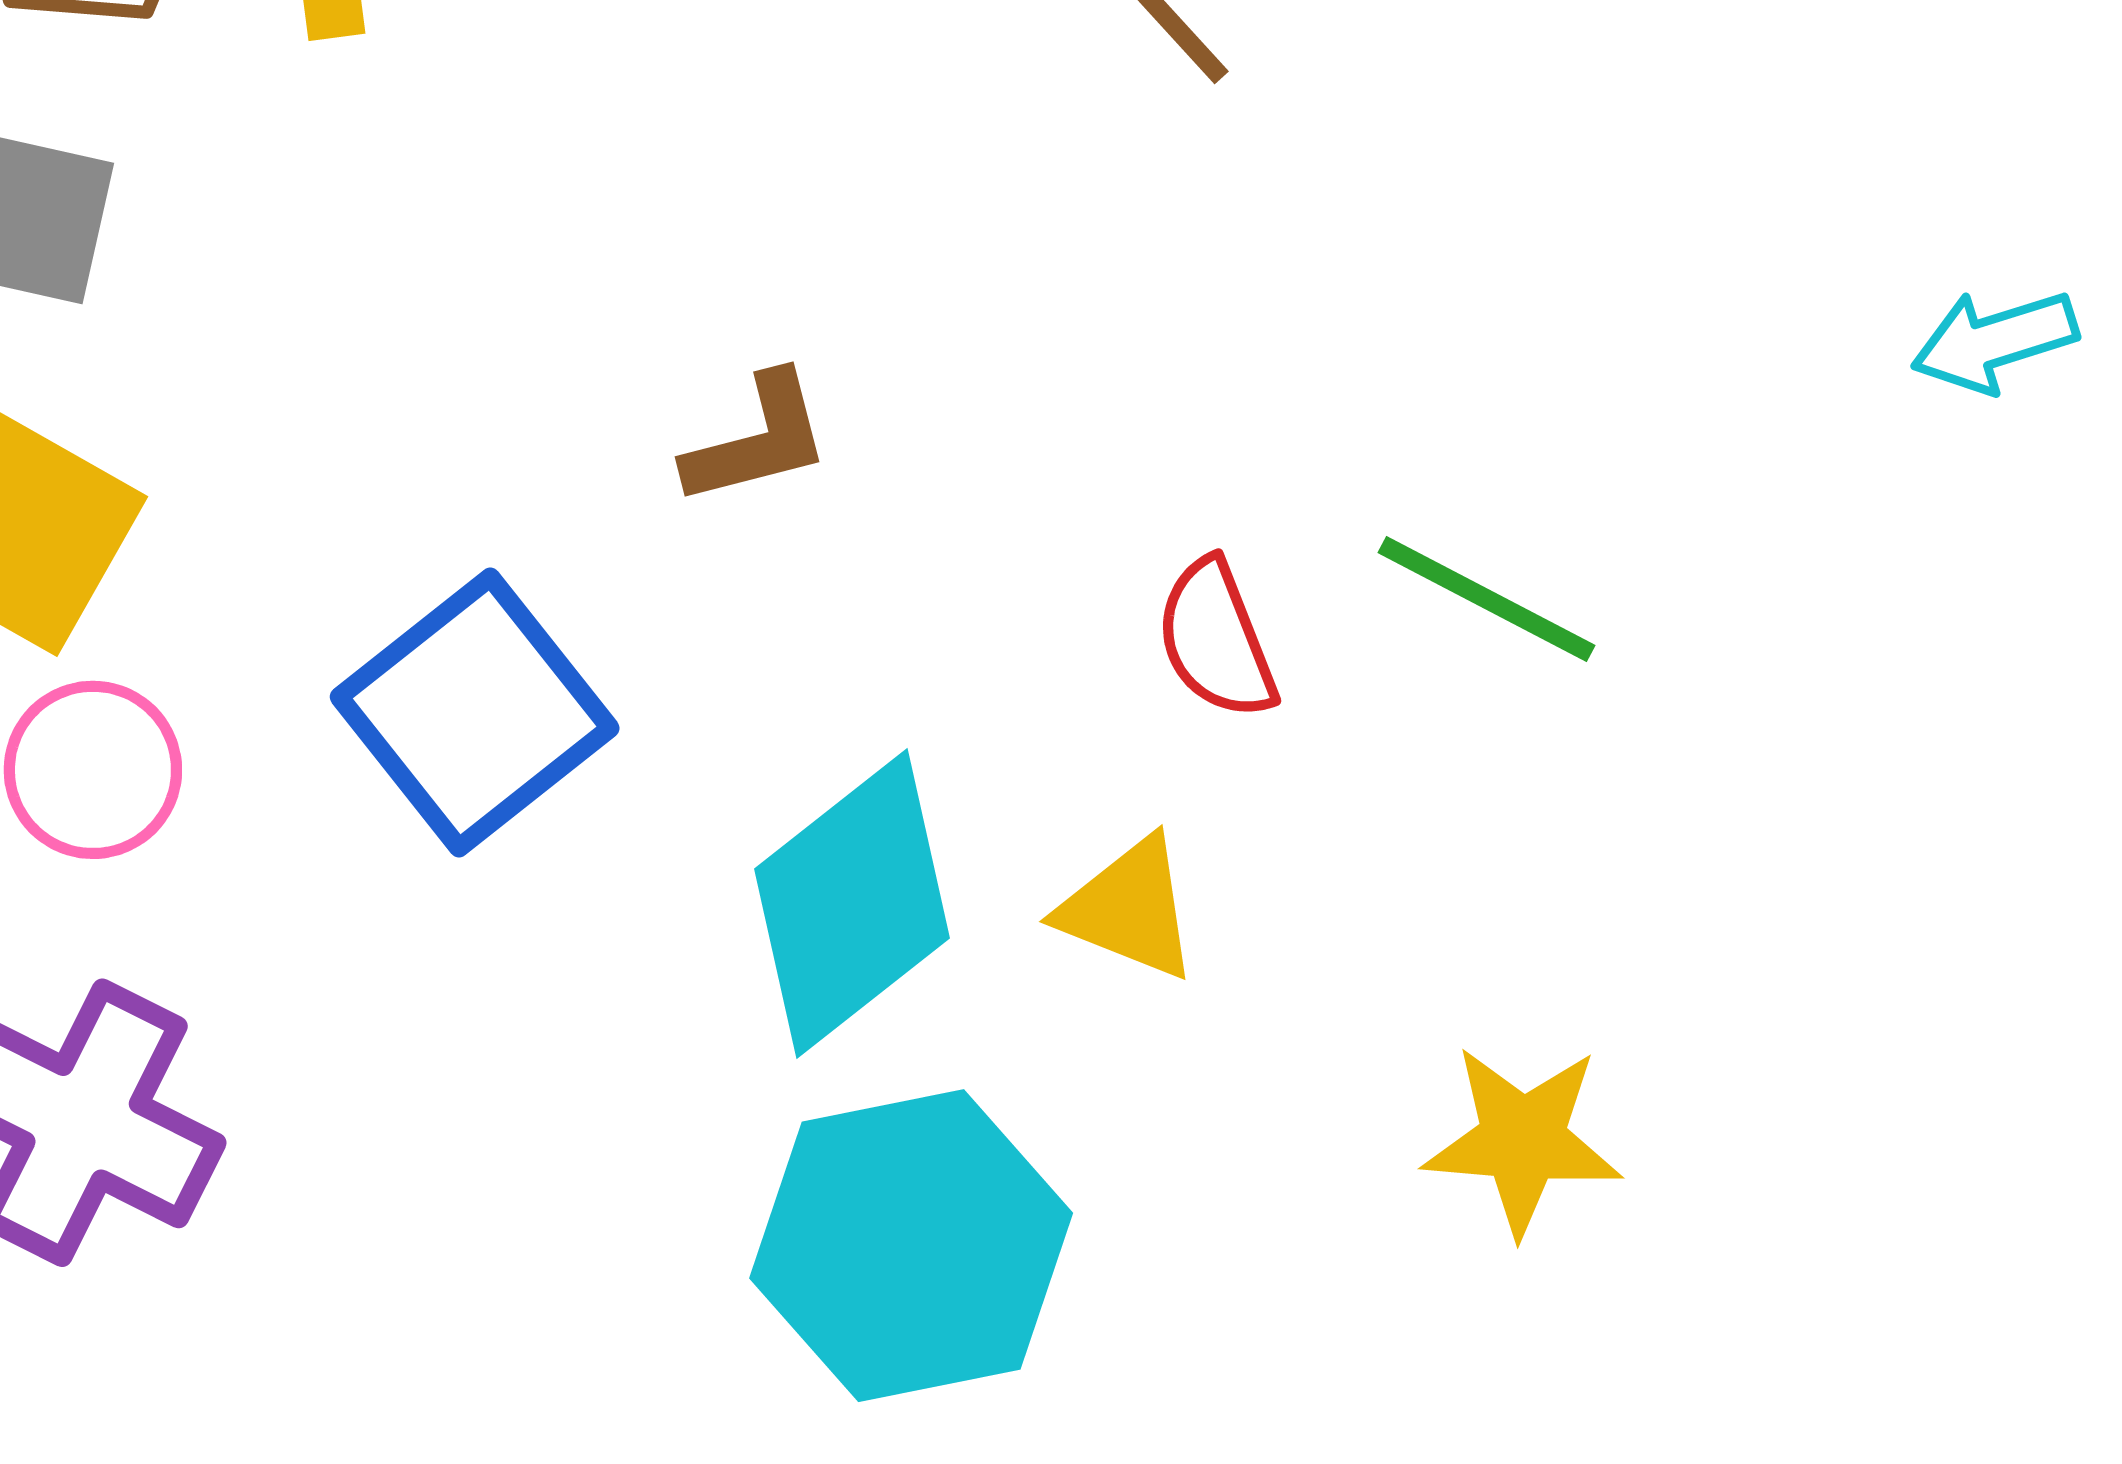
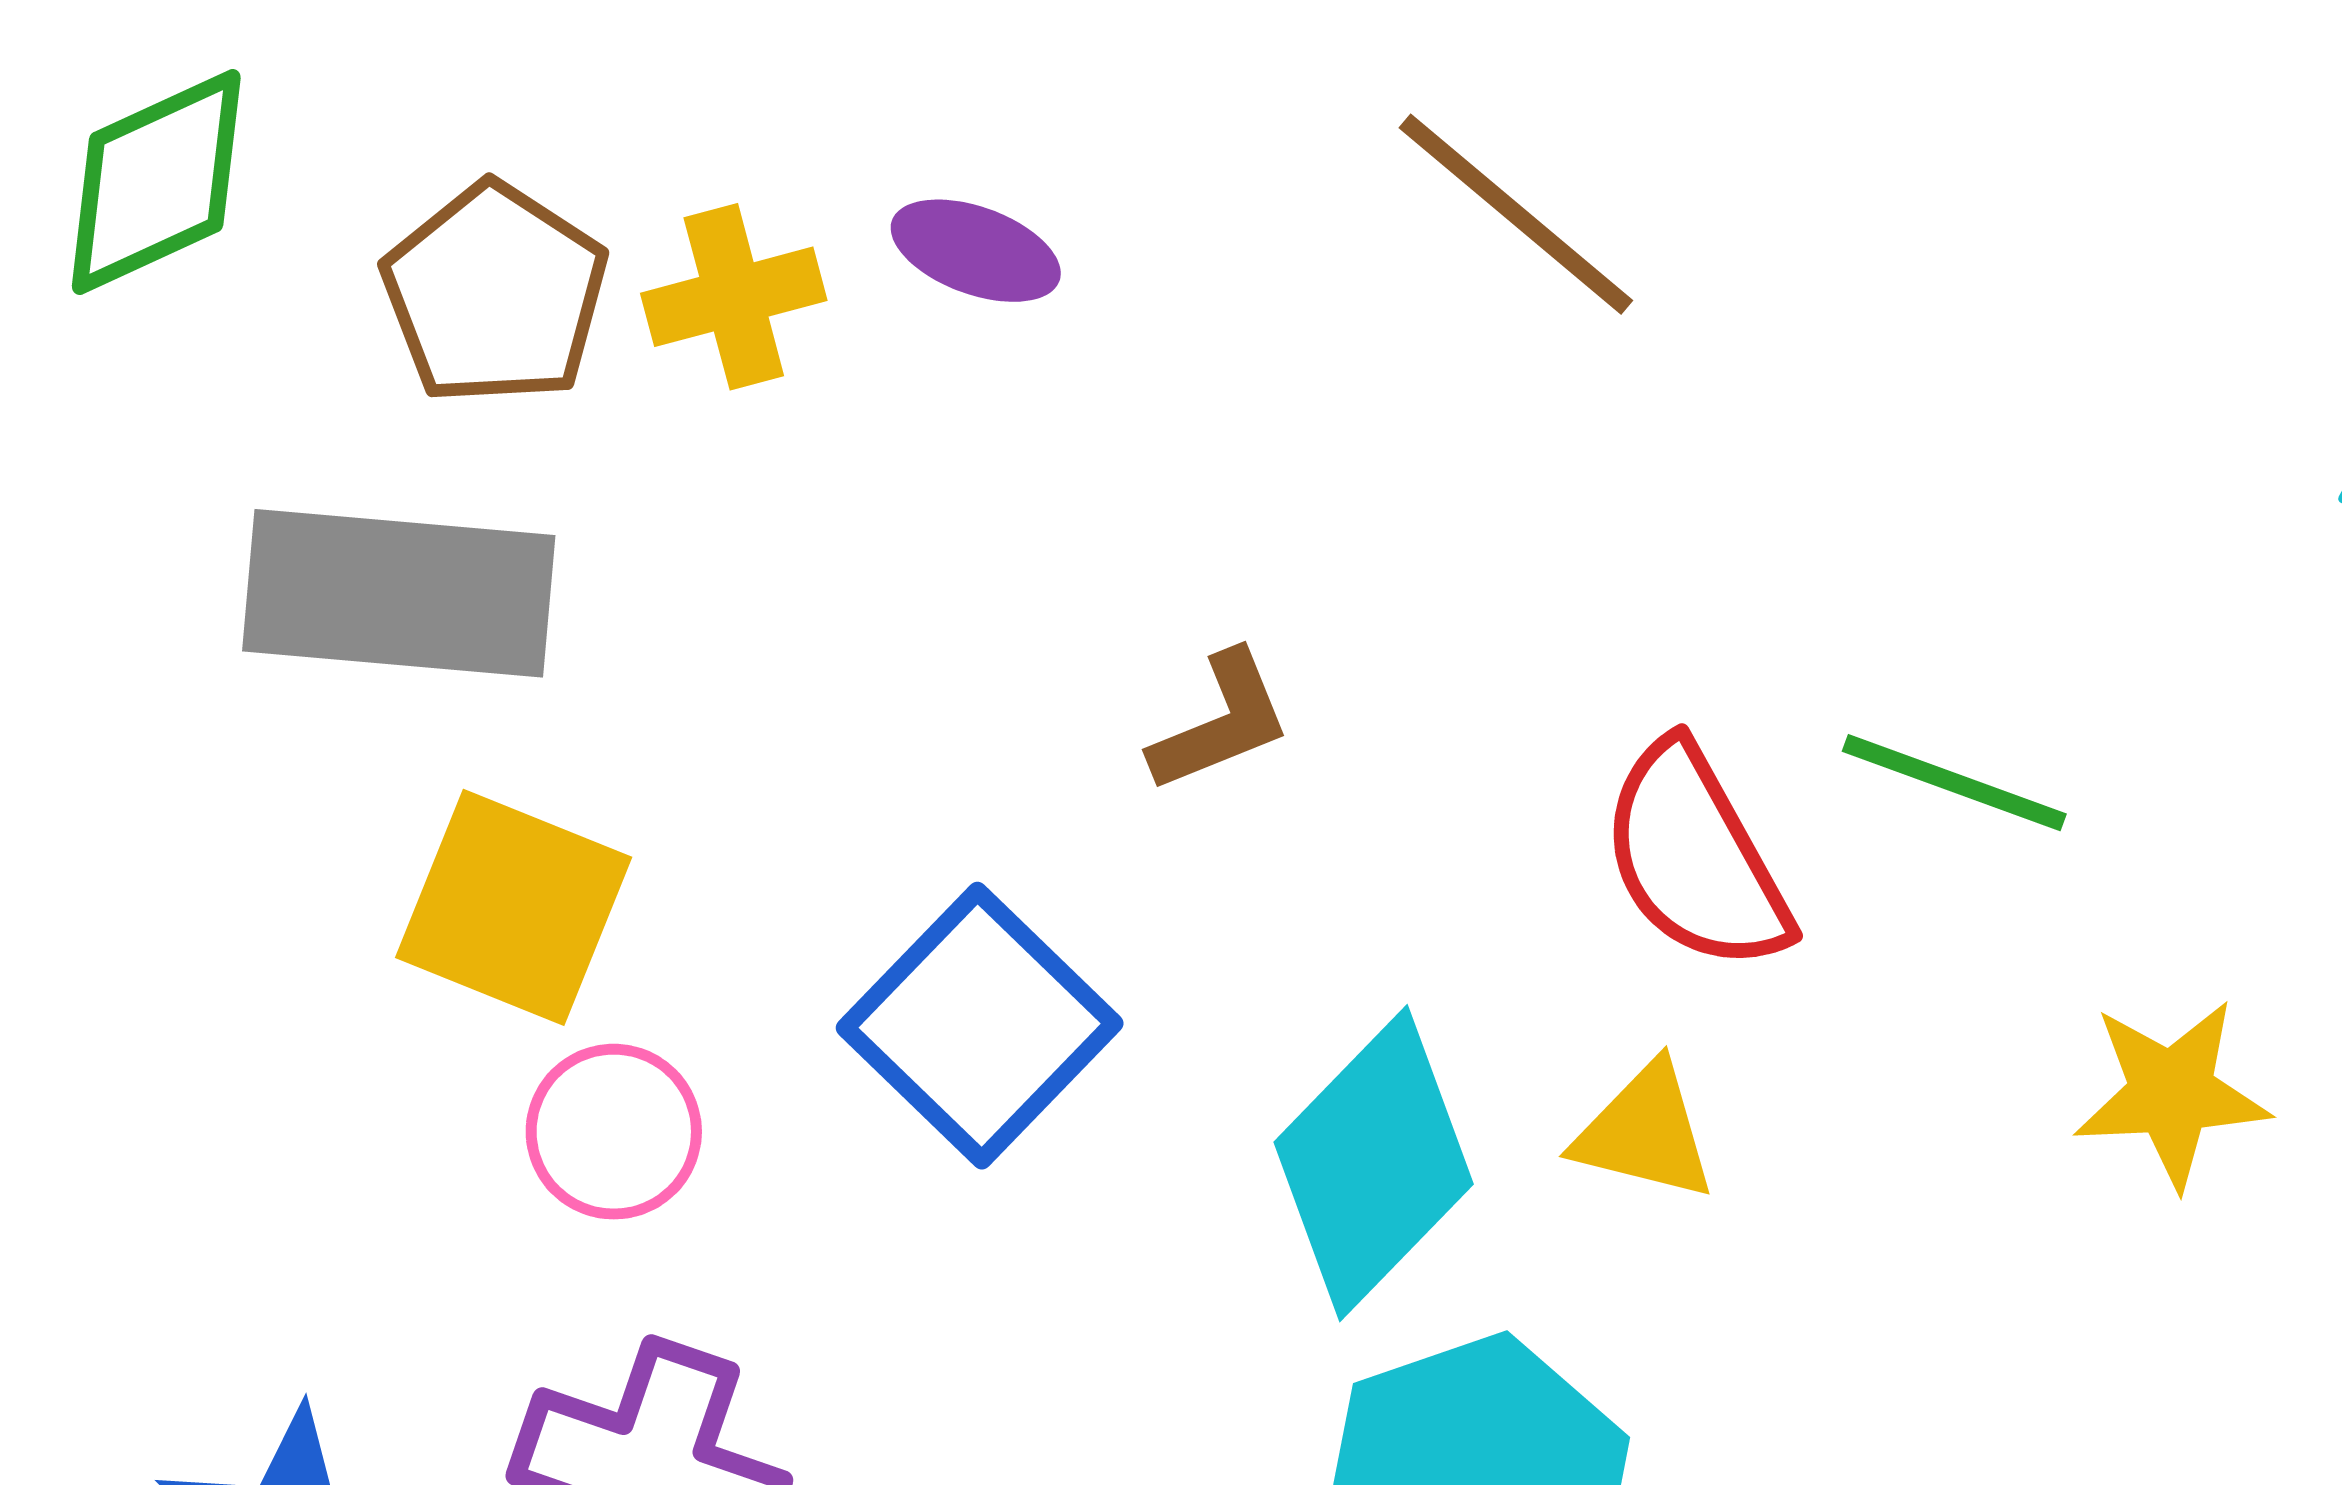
red semicircle: (1216, 639) -> (1695, 857), size x1.5
yellow star: (1523, 1140) -> (2172, 1093), moved

